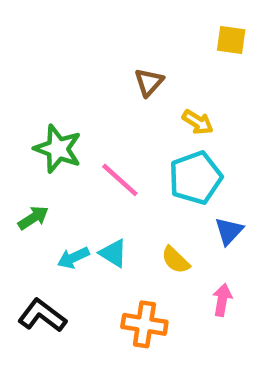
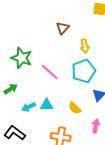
yellow arrow: (198, 122) -> (85, 46), turned 48
cyan triangle: (113, 253) -> (47, 105), turned -32

